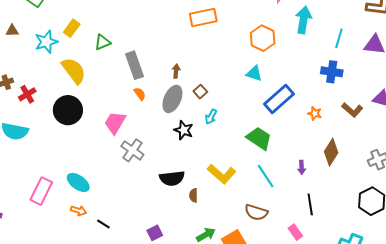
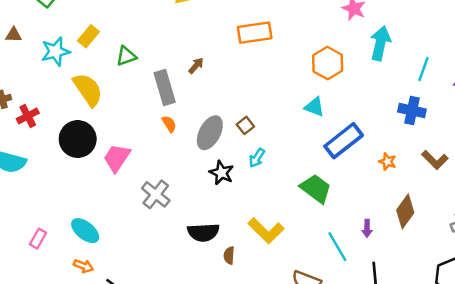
brown arrow: (176, 71) -> (196, 66), moved, turned 32
pink trapezoid: (115, 123) -> (117, 158), moved
cyan line: (266, 176) -> (337, 247), moved
pink rectangle: (41, 191) -> (38, 239), size x0.6

